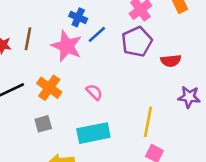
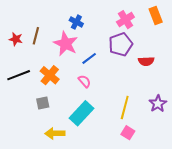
blue line: (97, 34) -> (89, 58), moved
purple star: (189, 97) -> (158, 104), moved, turned 30
cyan rectangle: (93, 133) -> (81, 113), turned -40

